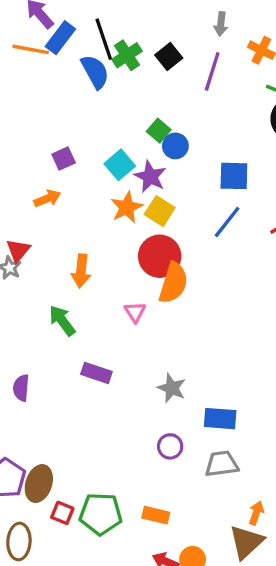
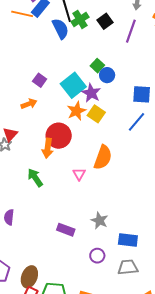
purple square: (64, 158) -> (40, 80), turned -32
cyan square: (120, 165) -> (73, 85), size x1.4
red circle: (160, 256) -> (59, 136), moved
purple rectangle: (96, 373) -> (66, 230), moved
brown ellipse: (39, 484) -> (29, 277), moved

